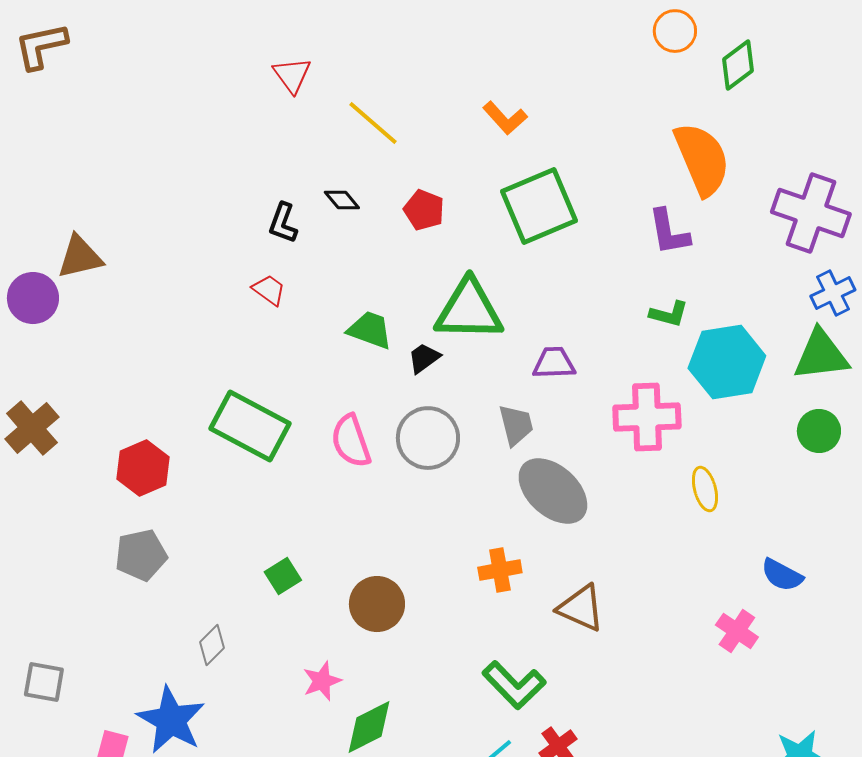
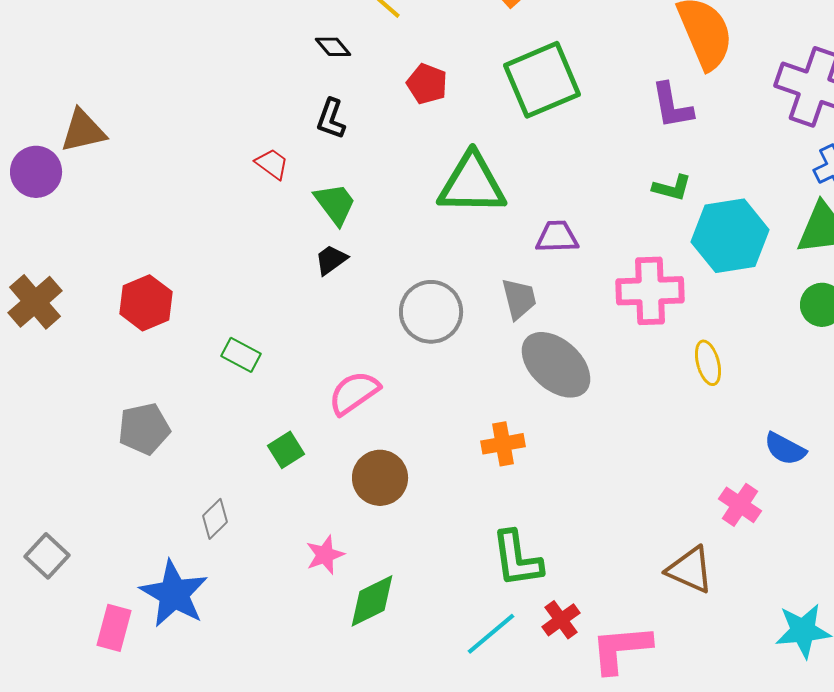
black diamond: (342, 200) -> (333, 47), moved
black L-shape: (283, 223) -> (331, 119), moved
green trapezoid: (370, 330) -> (335, 204), moved, turned 33
black trapezoid: (424, 358) -> (331, 260), moved
green rectangle: (250, 426) -> (241, 355), moved, size x0.5
pink semicircle: (351, 441) -> (354, 393), moved, turned 74
red hexagon: (143, 468) -> (146, 303), moved
brown triangle: (581, 608) -> (690, 570), moved
gray square: (44, 682) -> (47, 556), turned 33
green L-shape: (514, 685) -> (517, 559), turned 36

